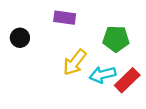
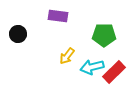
yellow arrow: (75, 62) -> (67, 56), size x0.7

